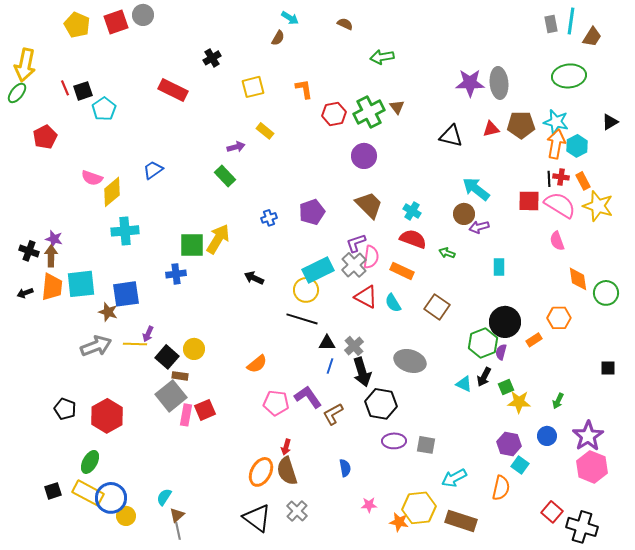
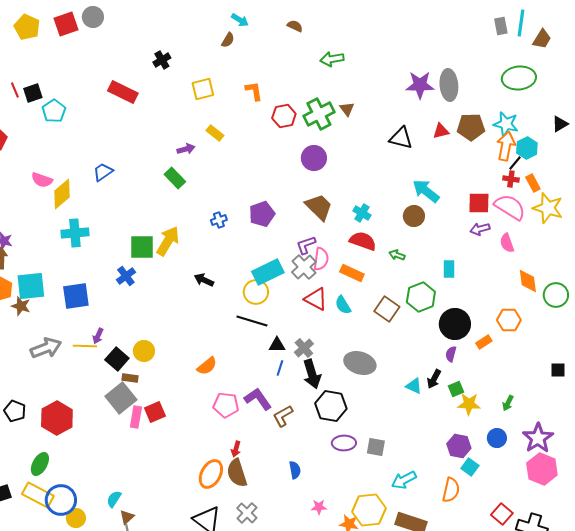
black line: (549, 179) -> (515, 163), moved, turned 42
purple arrow: (479, 227) -> (480, 229), moved
blue cross: (176, 274) -> (126, 276), turned -30
brown star: (108, 312) -> (21, 306), moved
green hexagon: (483, 343) -> (421, 297), moved

